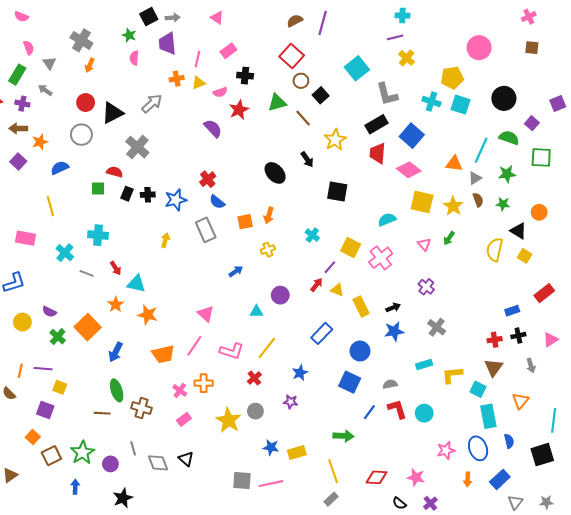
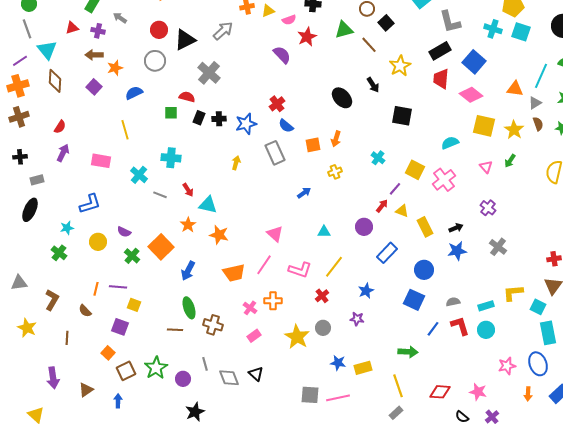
purple circle: (280, 295) -> (364, 227), moved
cyan rectangle: (424, 364) -> (486, 306), moved
blue arrow: (75, 487) -> (118, 401), moved

